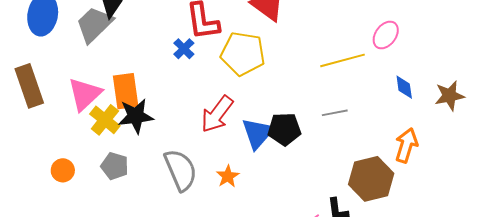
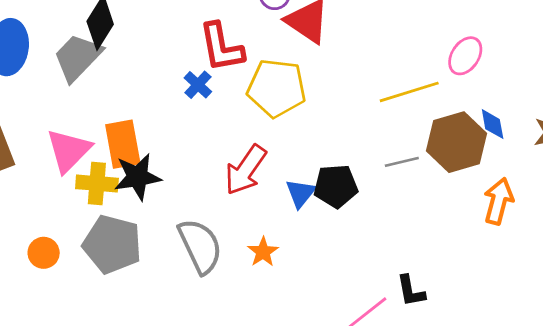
yellow cross: (105, 120) -> (97, 183), turned -32
blue triangle: (258, 133) -> (301, 193), size x0.7
gray pentagon: (115, 166) -> (112, 244), size x1.6
brown hexagon: (371, 179) -> (456, 142), moved

